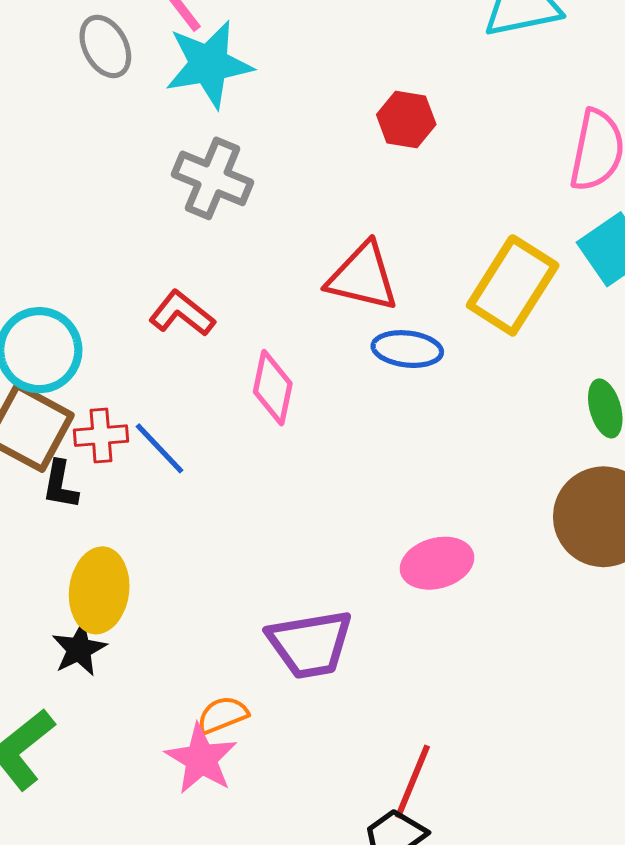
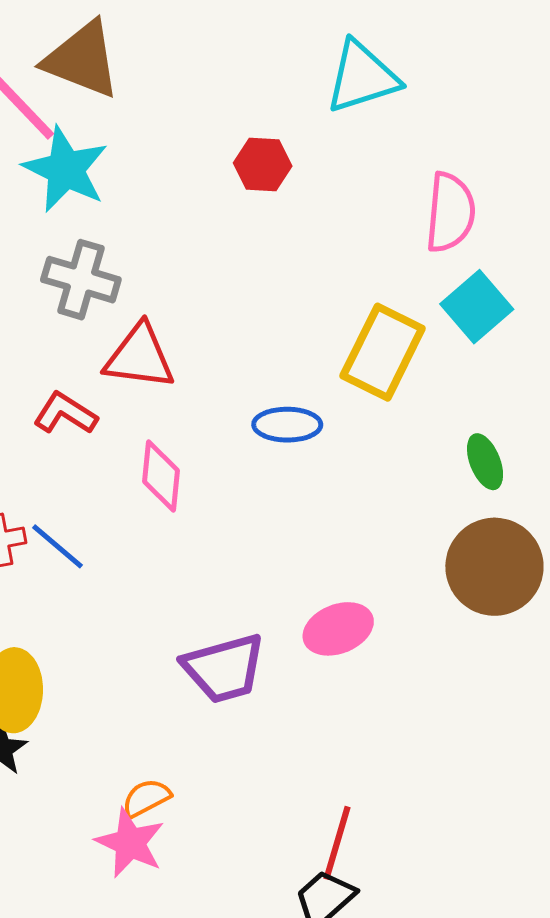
cyan star: (209, 64) -> (66, 169), turned -30
red hexagon: (406, 119) -> (263, 165), moved
red triangle: (363, 277) -> (140, 357), moved
purple trapezoid: (310, 644) -> (224, 668), moved

